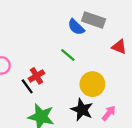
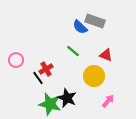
red triangle: (119, 47) -> (106, 55), moved
black star: (82, 110) -> (67, 98), moved

